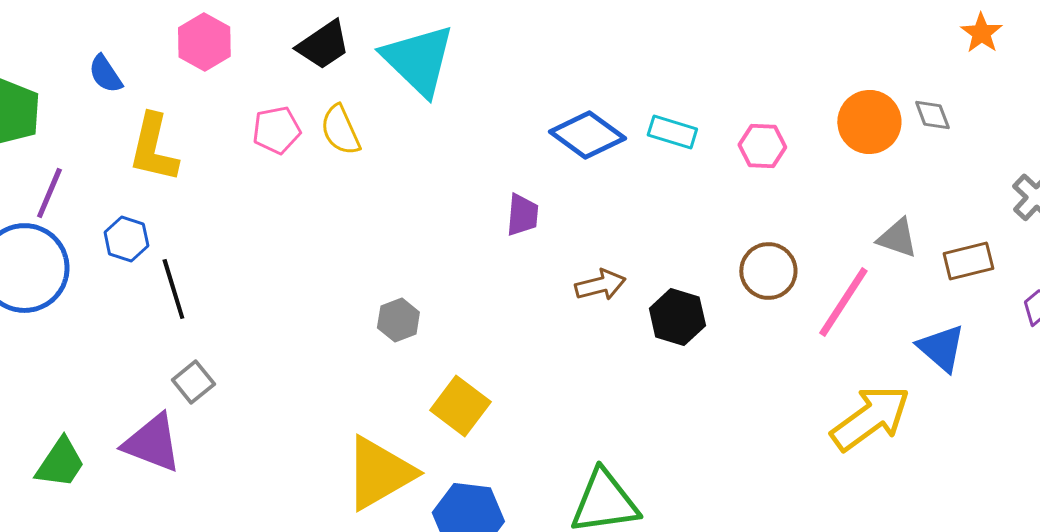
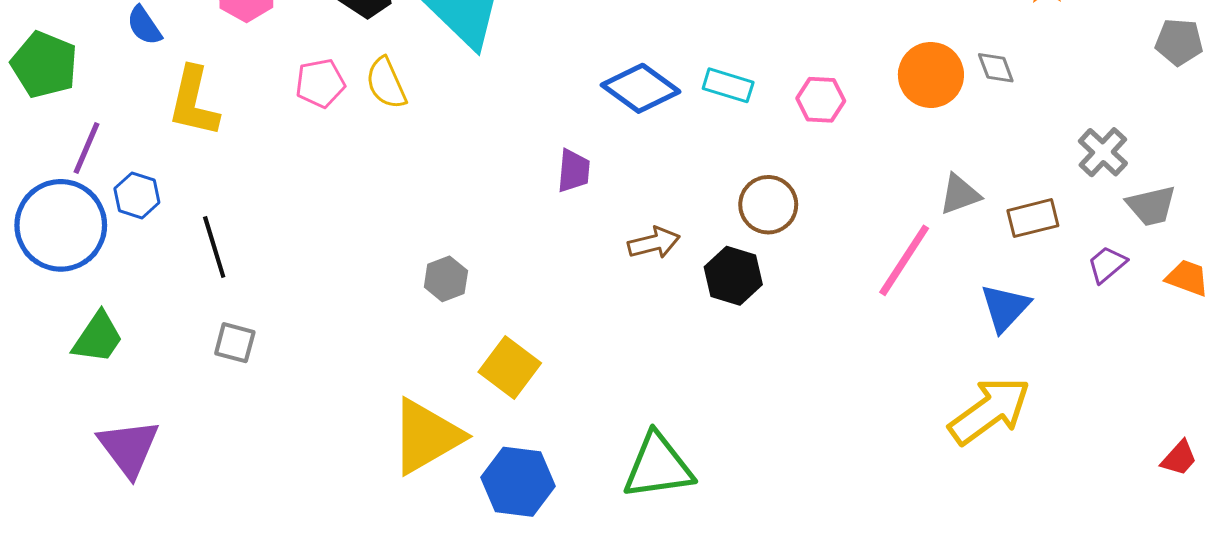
gray triangle: (897, 238) -> (960, 194), turned -39
blue hexagon: (126, 239) -> (137, 195), moved
brown circle: (768, 271) -> (768, 205), moved
blue triangle: (941, 348) -> (1005, 308), turned 32
gray square: (193, 382) -> (235, 343), turned -36
yellow arrow: (870, 418) -> (990, 411), moved
purple triangle: (152, 443) -> (129, 448), moved, turned 32
green trapezoid: (60, 463) -> (98, 338), moved

